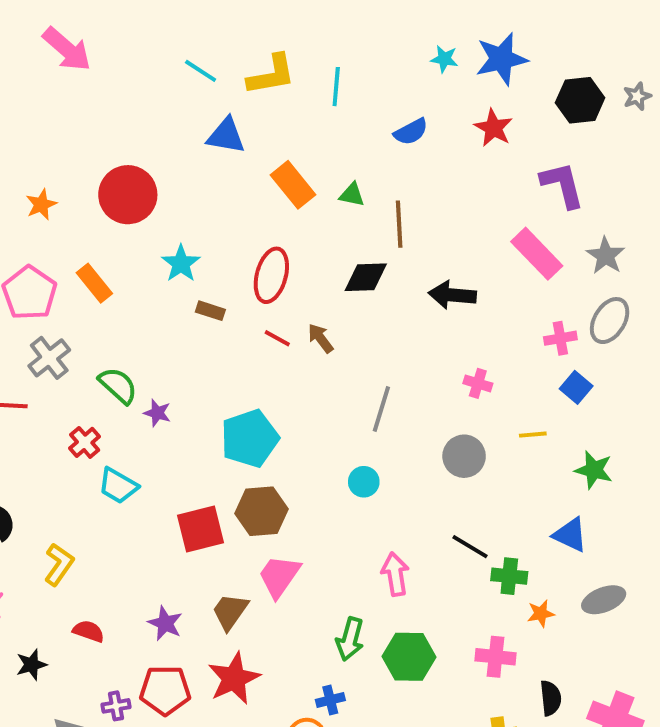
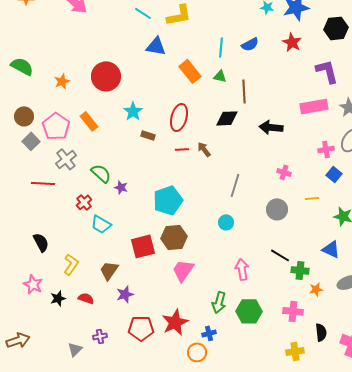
cyan line: (336, 87) -> (221, 47), moved
pink rectangle: (537, 254) -> (314, 106), turned -56
red line: (277, 338) -> (182, 149), turned -32
brown trapezoid: (230, 612) -> (109, 270), moved
purple star: (165, 623) -> (125, 294), turned 30
black star: (31, 665) -> (58, 298), moved
red star: (234, 678) -> (175, 322), moved
red pentagon: (165, 690) -> (141, 328), moved

